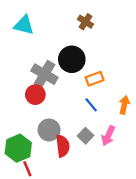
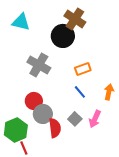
brown cross: (85, 22) -> (75, 19), size x1.5
black circle: (72, 59) -> (63, 36), moved
red circle: (35, 95) -> (34, 101), moved

